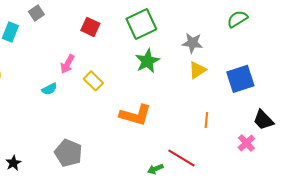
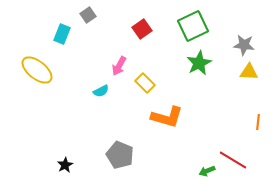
red square: (90, 27) -> (142, 29), turned 30
yellow triangle: (197, 70) -> (249, 72), turned 36
orange L-shape: (135, 115) -> (167, 117), moved

